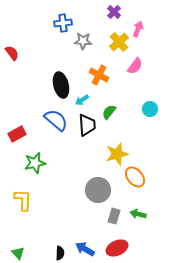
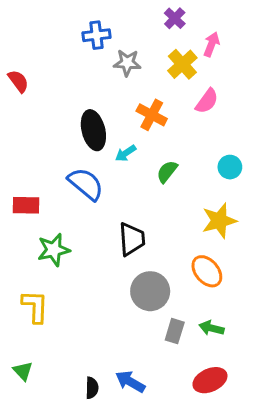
black trapezoid: (87, 125) -> (132, 239), moved
red rectangle: (17, 134) -> (26, 205), turned 30
yellow star: (117, 154) -> (219, 221), moved
red ellipse: (117, 248) -> (210, 380), moved
green triangle: (18, 253) -> (23, 371), moved

